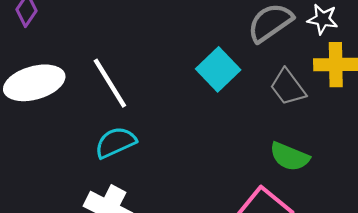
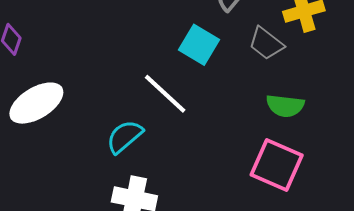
white line: (110, 83) -> (165, 94), moved

